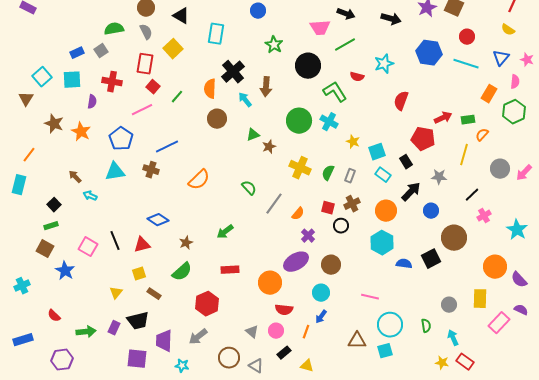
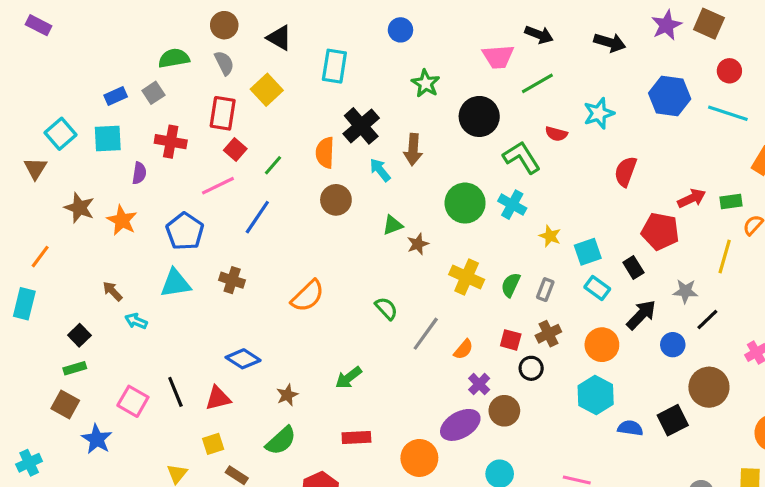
blue line: (167, 147) -> (257, 217), moved, turned -30
black line: (472, 195) -> (707, 319), moved
brown circle: (331, 265) -> (504, 411), moved

